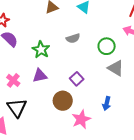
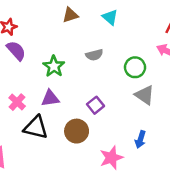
blue arrow: (107, 103) -> (140, 139), moved
black triangle: (17, 108) -> (36, 127), moved, turned -45
pink star: (81, 119) -> (111, 158), moved

